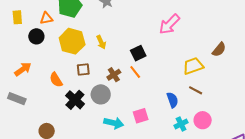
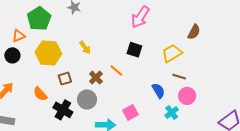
yellow arrow: (101, 42) -> (85, 47), moved
black square: (138, 53) -> (134, 50), moved, turned -35
pink circle: (203, 120) -> (187, 96), moved

